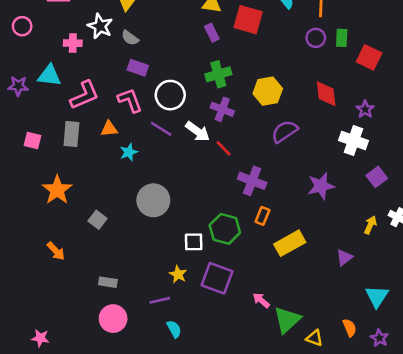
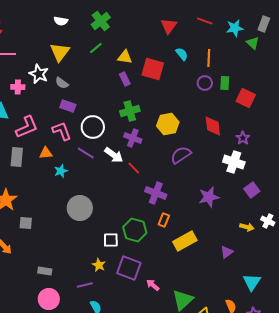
gray square: (97, 220) -> (26, 223), moved, turned -32
yellow arrow: (370, 225) -> (247, 227), turned 80
pink arrow: (261, 300) -> (153, 285), moved

